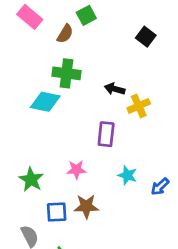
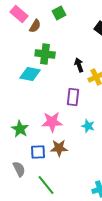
brown semicircle: (65, 34) -> (35, 26), moved
black arrow: (115, 89) -> (79, 65), turned 56
pink star: (76, 170) -> (52, 122), size x1.5

